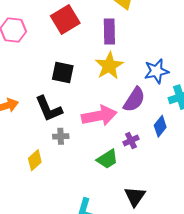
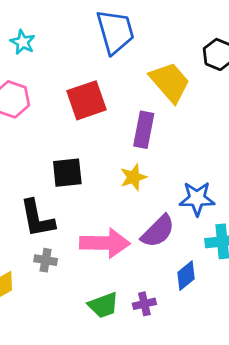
yellow star: (109, 66) -> (133, 177), size x0.7
black square: (63, 72) -> (67, 173), turned -30
purple cross: (131, 140) -> (144, 304), moved

